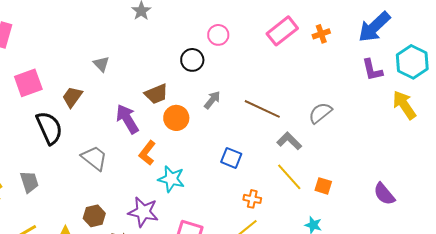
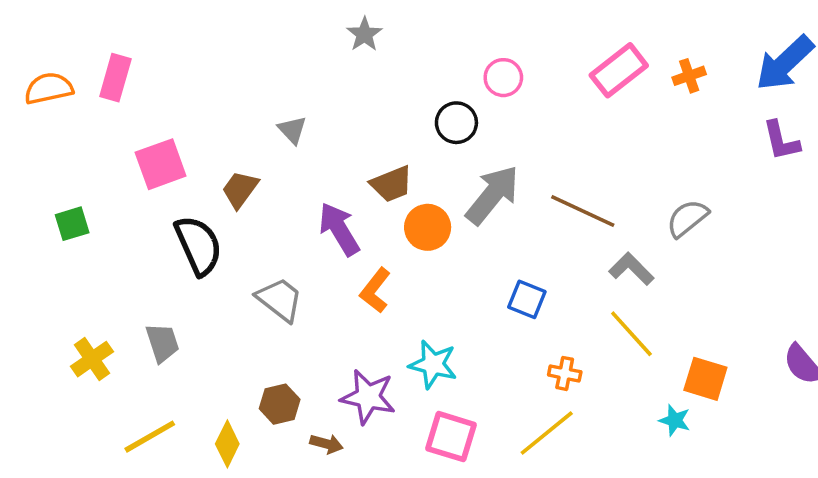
gray arrow: (212, 100) -> (493, 195), size x1.8
cyan star: (171, 179) -> (433, 364), moved
orange square: (323, 186) -> (705, 379), moved, size x1.4

